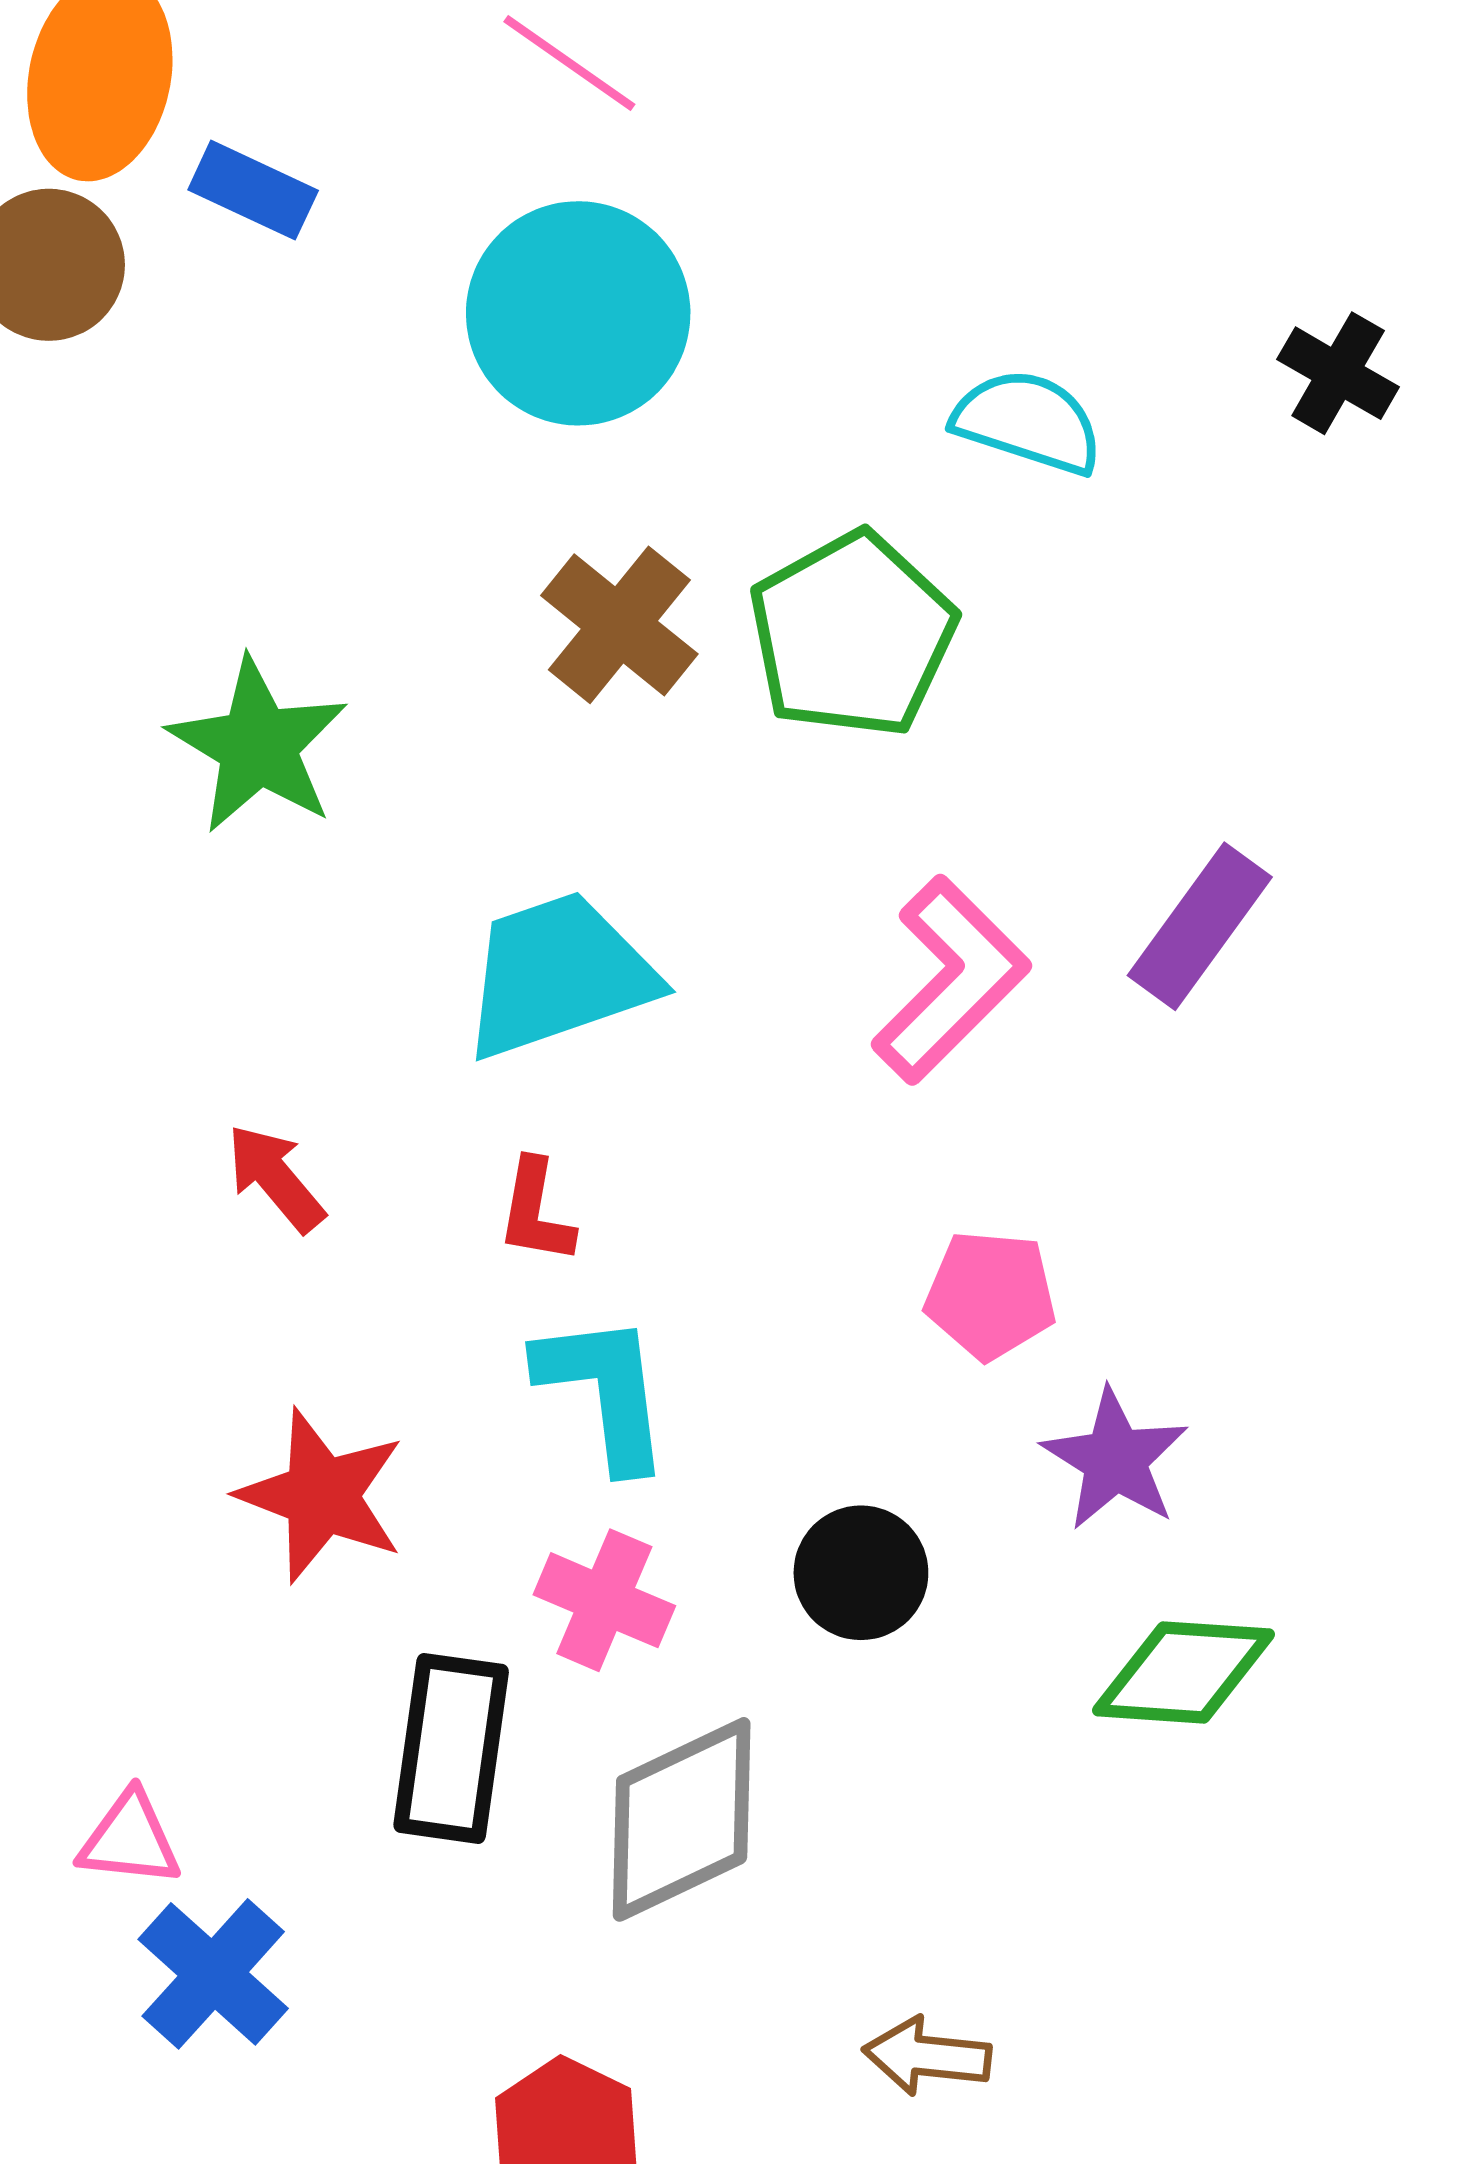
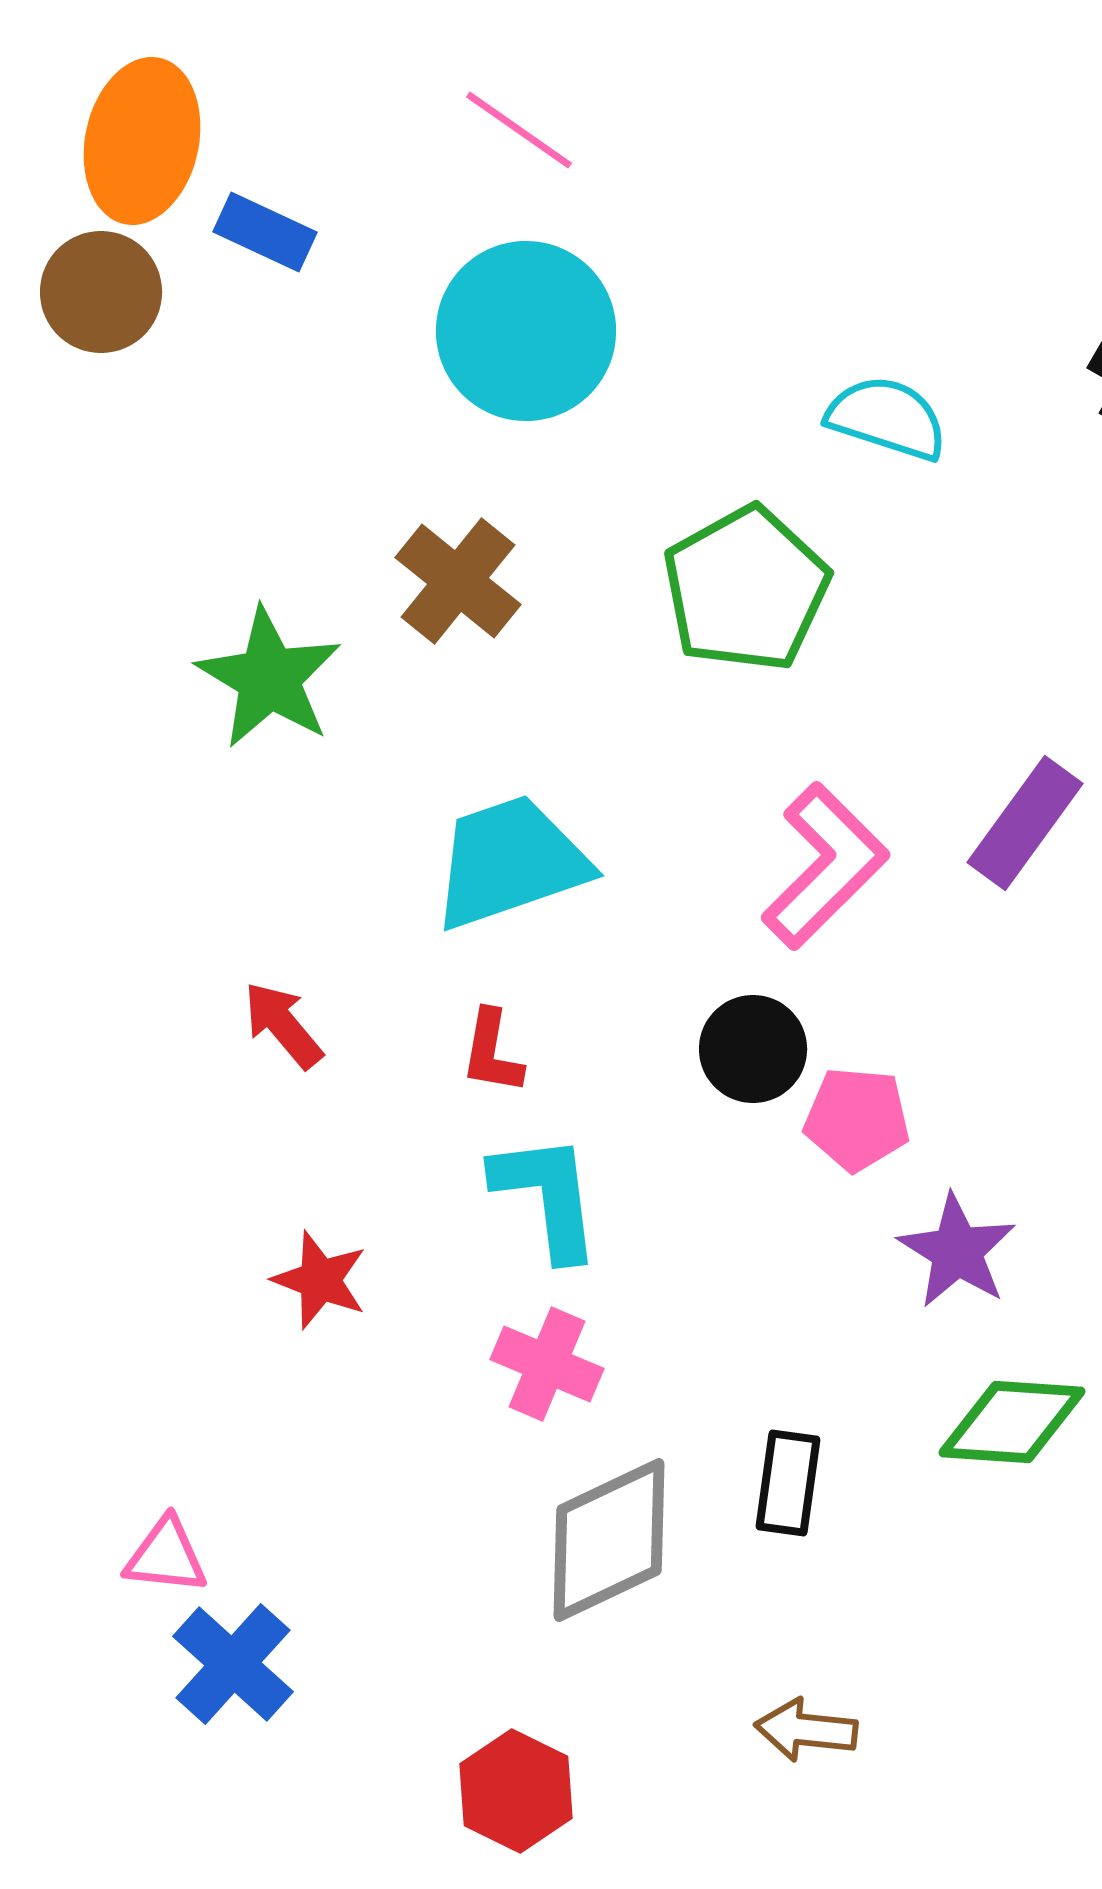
brown cross: (619, 625) -> (458, 581), moved
red star: (322, 1496) -> (320, 1280), size x0.7
black circle: (861, 1573) -> (753, 1049), moved
black rectangle: (451, 1748) -> (788, 1483), moved, size x0.7

